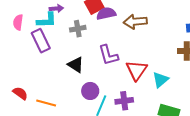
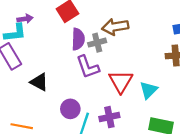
purple semicircle: (106, 13) -> (78, 39), moved, turned 108
gray cross: (78, 29) -> (97, 43), moved
black triangle: (76, 65) -> (39, 82), moved

